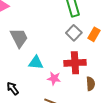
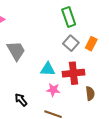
cyan triangle: (36, 63) -> (48, 69), moved
black arrow: (13, 88) -> (21, 100), moved

